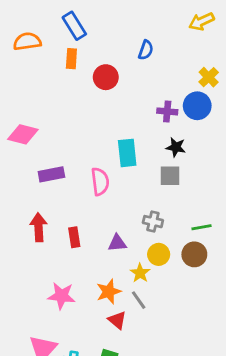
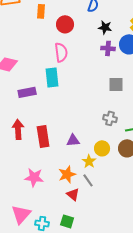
black star: (176, 147) -> (105, 27), moved
cyan rectangle: (127, 153) -> (52, 77), moved
gray square: (170, 176) -> (116, 84), moved
pink semicircle: (100, 182) -> (61, 52), moved
gray cross: (153, 222) -> (110, 118), moved
red rectangle: (74, 237) -> (43, 136), size x1.5

